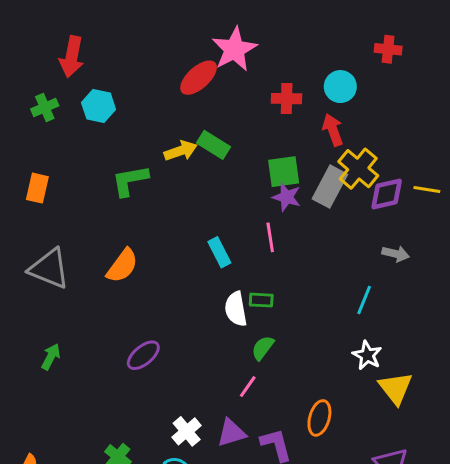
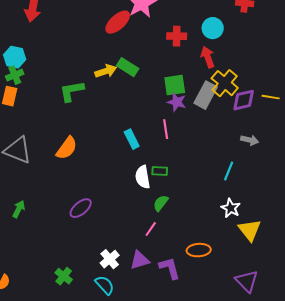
cyan hexagon: (99, 106) -> (15, 57), moved
green cross: (45, 107) -> (15, 75), moved
orange ellipse: (319, 418) -> (199, 250), turned 70

